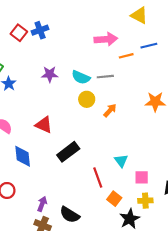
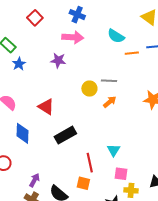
blue cross: (40, 30) -> (77, 15), moved, turned 35
pink arrow: (106, 39) -> (73, 37), moved
cyan semicircle: (81, 77) -> (116, 36), moved
gray line: (105, 77) -> (109, 81), moved
pink square: (142, 177) -> (121, 174), moved
orange square: (114, 199) -> (83, 183), moved, turned -32

